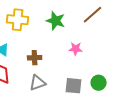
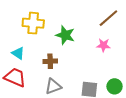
green star: (56, 21) -> (65, 35), moved
pink star: (76, 49) -> (103, 45), moved

